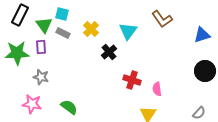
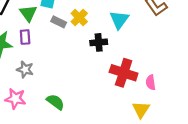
gray rectangle: (63, 33) -> (59, 22), moved
black cross: (109, 52) -> (99, 42), turned 35
red cross: (132, 80) -> (124, 73), size x1.4

